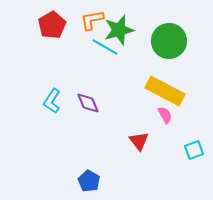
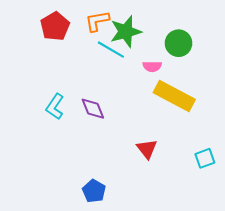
green circle: (169, 41) -> (179, 43), size x0.7
pink semicircle: (165, 115) -> (152, 66), moved, turned 120

